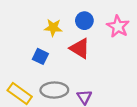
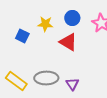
blue square: (40, 56) -> (22, 36), moved

